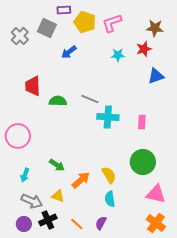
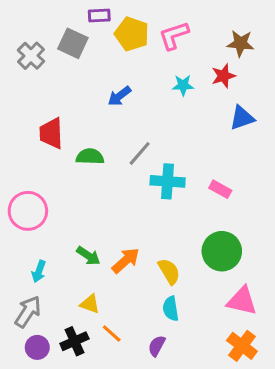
blue arrow: (69, 52) -> (119, 96), moved
gray line: (90, 99) -> (140, 153), turned -72
pink rectangle: (142, 122) -> (220, 189), turned -64
orange arrow: (81, 180) -> (126, 261), moved
gray arrow: (32, 201) -> (28, 312), moved, turned -80
orange line: (77, 224) -> (112, 333), moved

